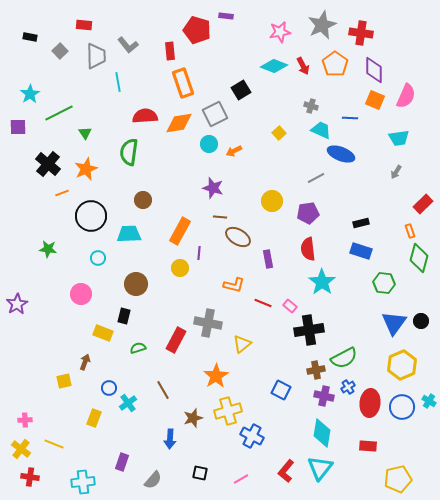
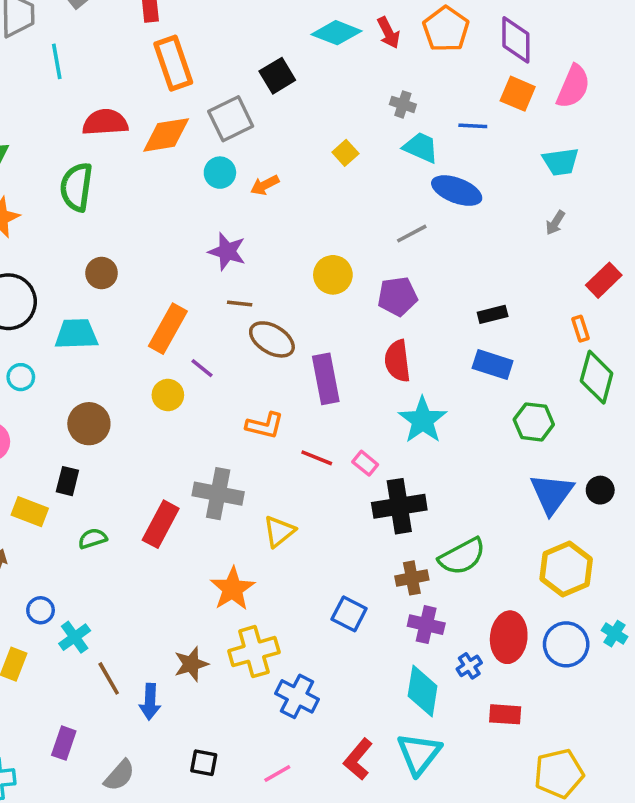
purple line: (199, 253) -> (202, 368), turned -56
purple rectangle: (268, 259) -> (326, 379), size x1.5
blue cross: (348, 387) -> (469, 666), moved
brown line: (163, 390) -> (109, 678), moved

